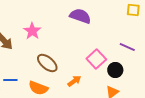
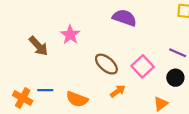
brown ellipse: (47, 63) -> (106, 64), moved
black circle: (115, 70) -> (175, 78), moved

